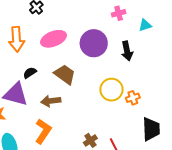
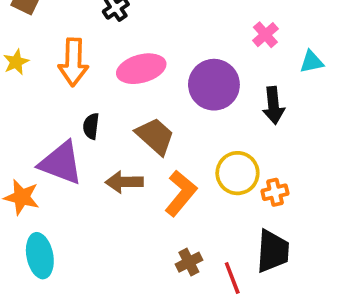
pink cross: (119, 13) -> (265, 35), turned -32
black semicircle: (30, 73) -> (91, 126), turned -56
black trapezoid: (151, 129) -> (273, 251), moved
orange L-shape: (43, 131) -> (181, 193), moved

